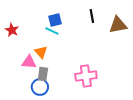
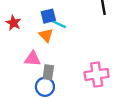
blue square: (55, 20) -> (48, 16), moved
orange triangle: (41, 52) -> (46, 35), moved

